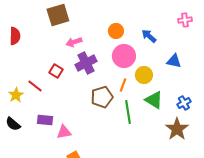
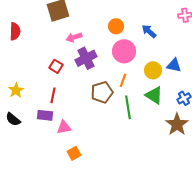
blue triangle: (174, 61) -> (174, 65), moved
yellow circle: (144, 75) -> (153, 70), moved
red line: (35, 86) -> (53, 95), moved, turned 63

